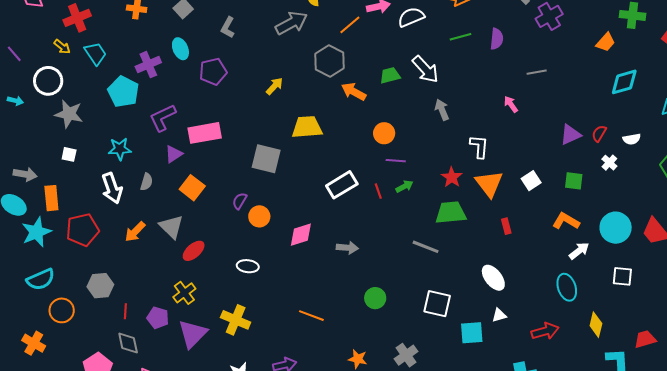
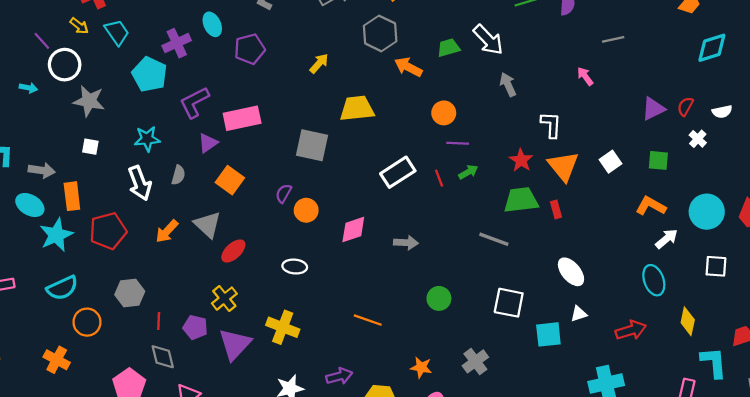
purple line: (14, 54) -> (42, 41), moved
red rectangle: (506, 226) -> (556, 209), moved

